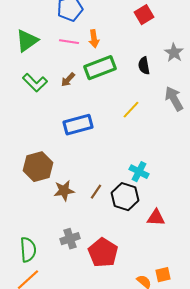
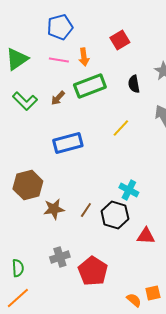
red square: (144, 15) -> (120, 40), moved
green semicircle: (28, 250) -> (18, 268), size x0.7

